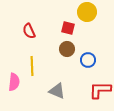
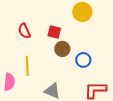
red square: (68, 28) -> (54, 32), moved

